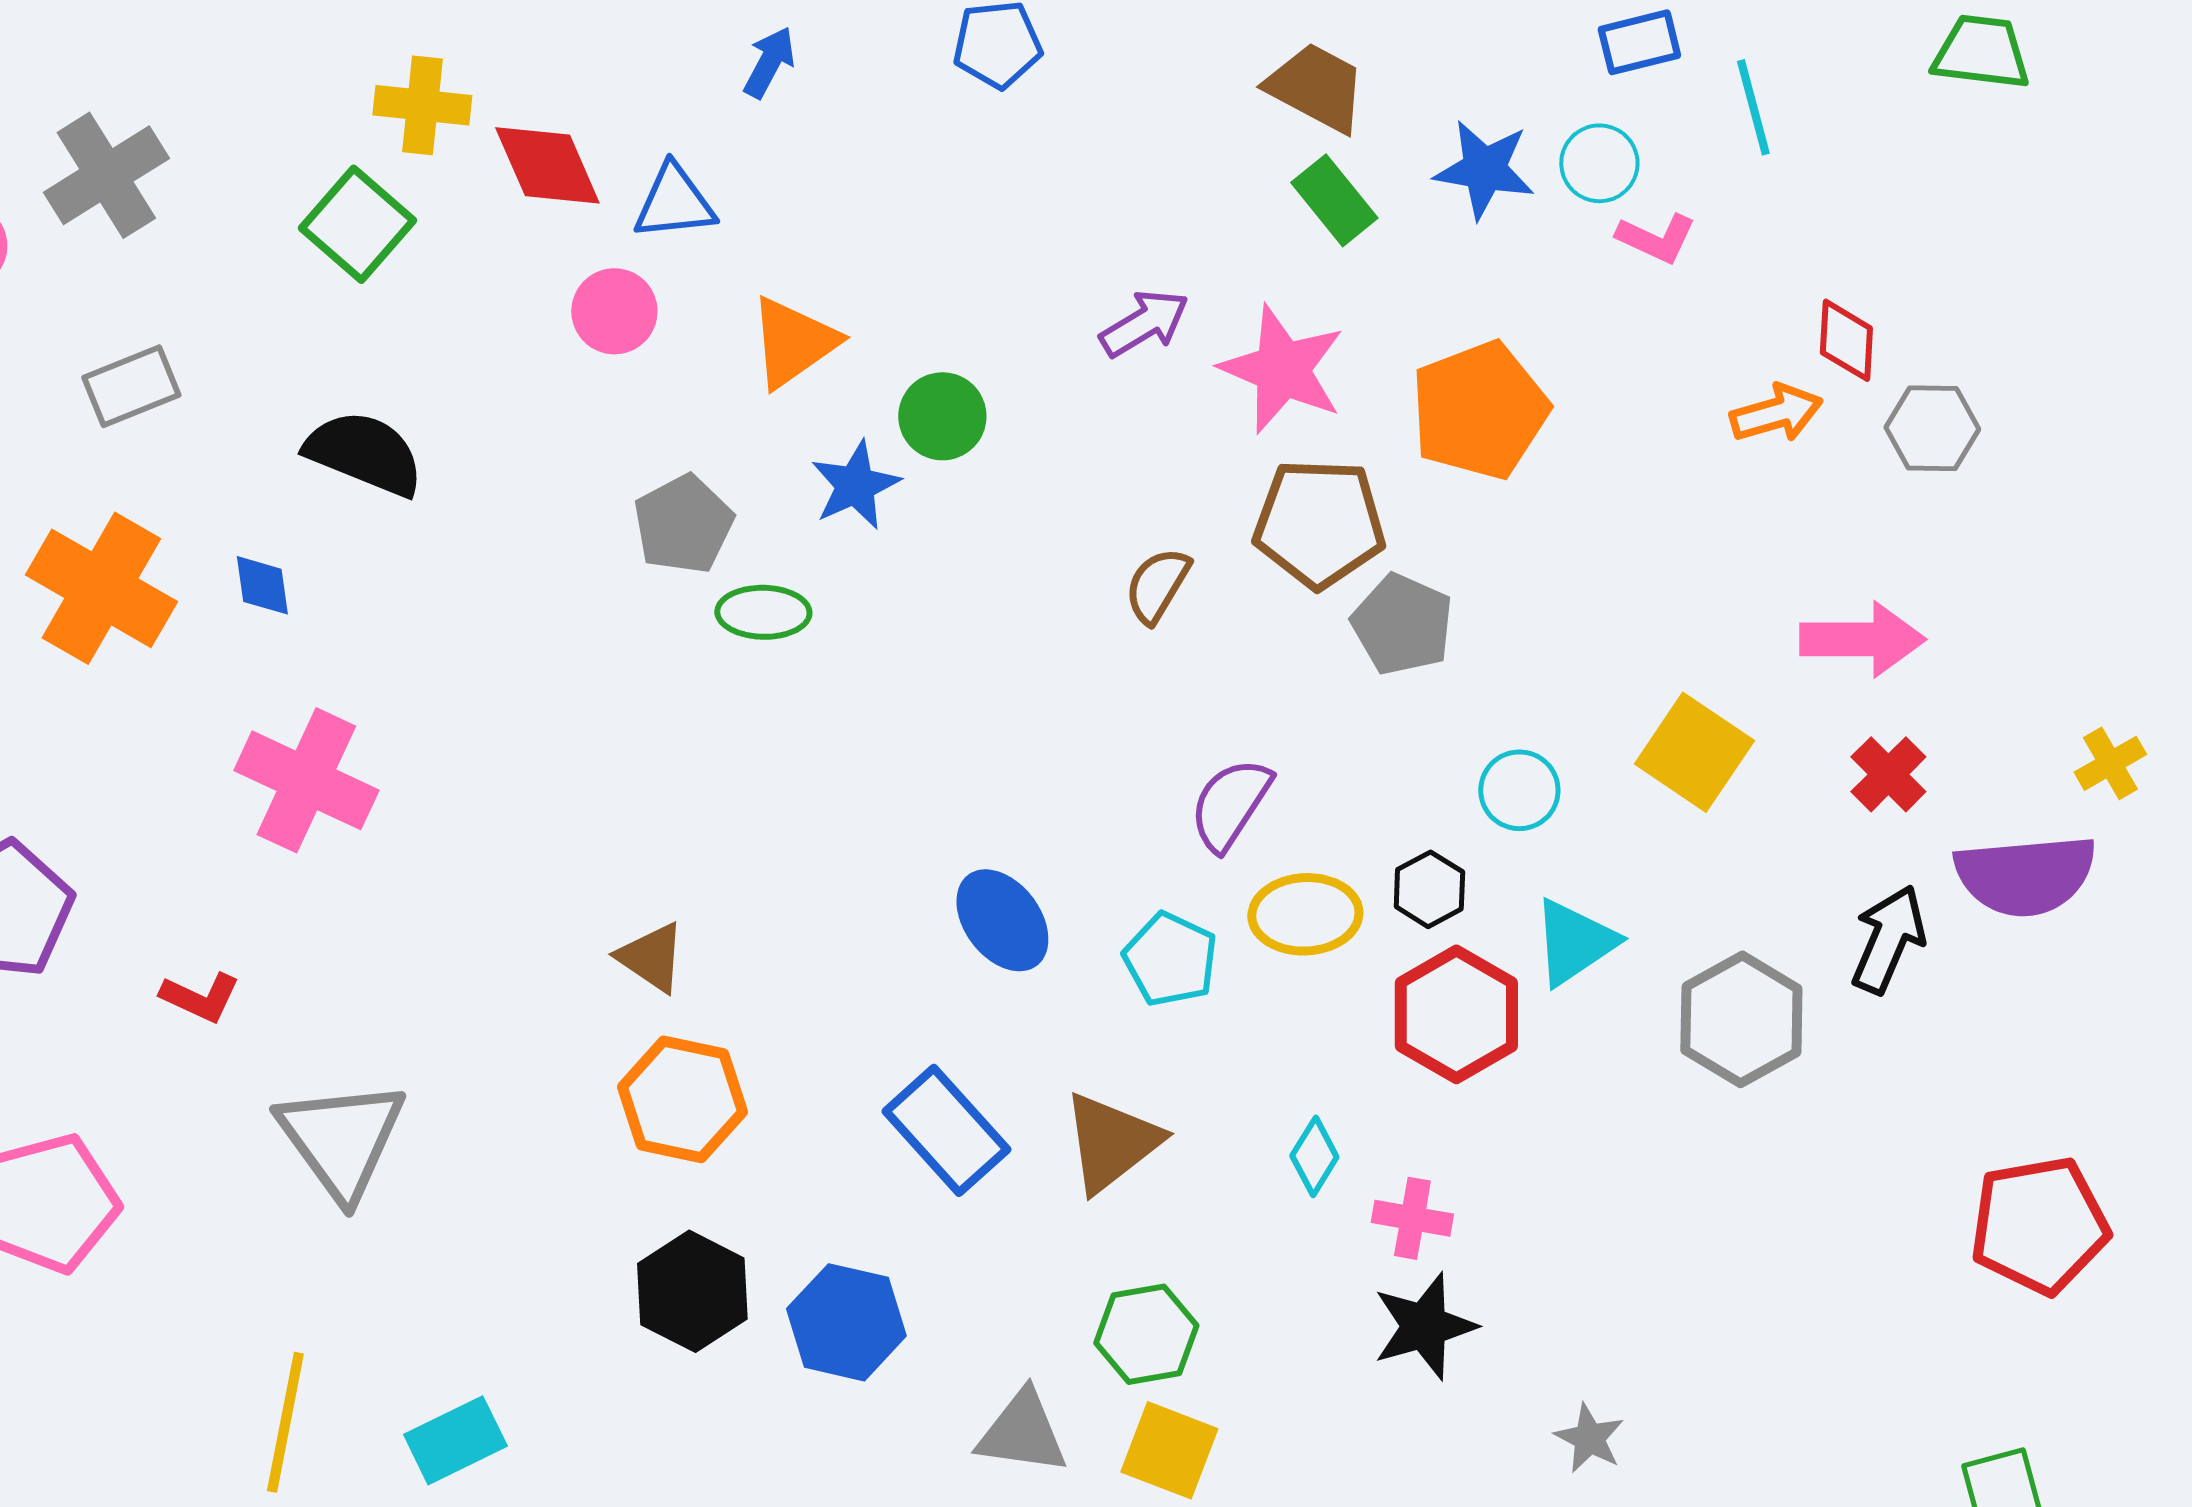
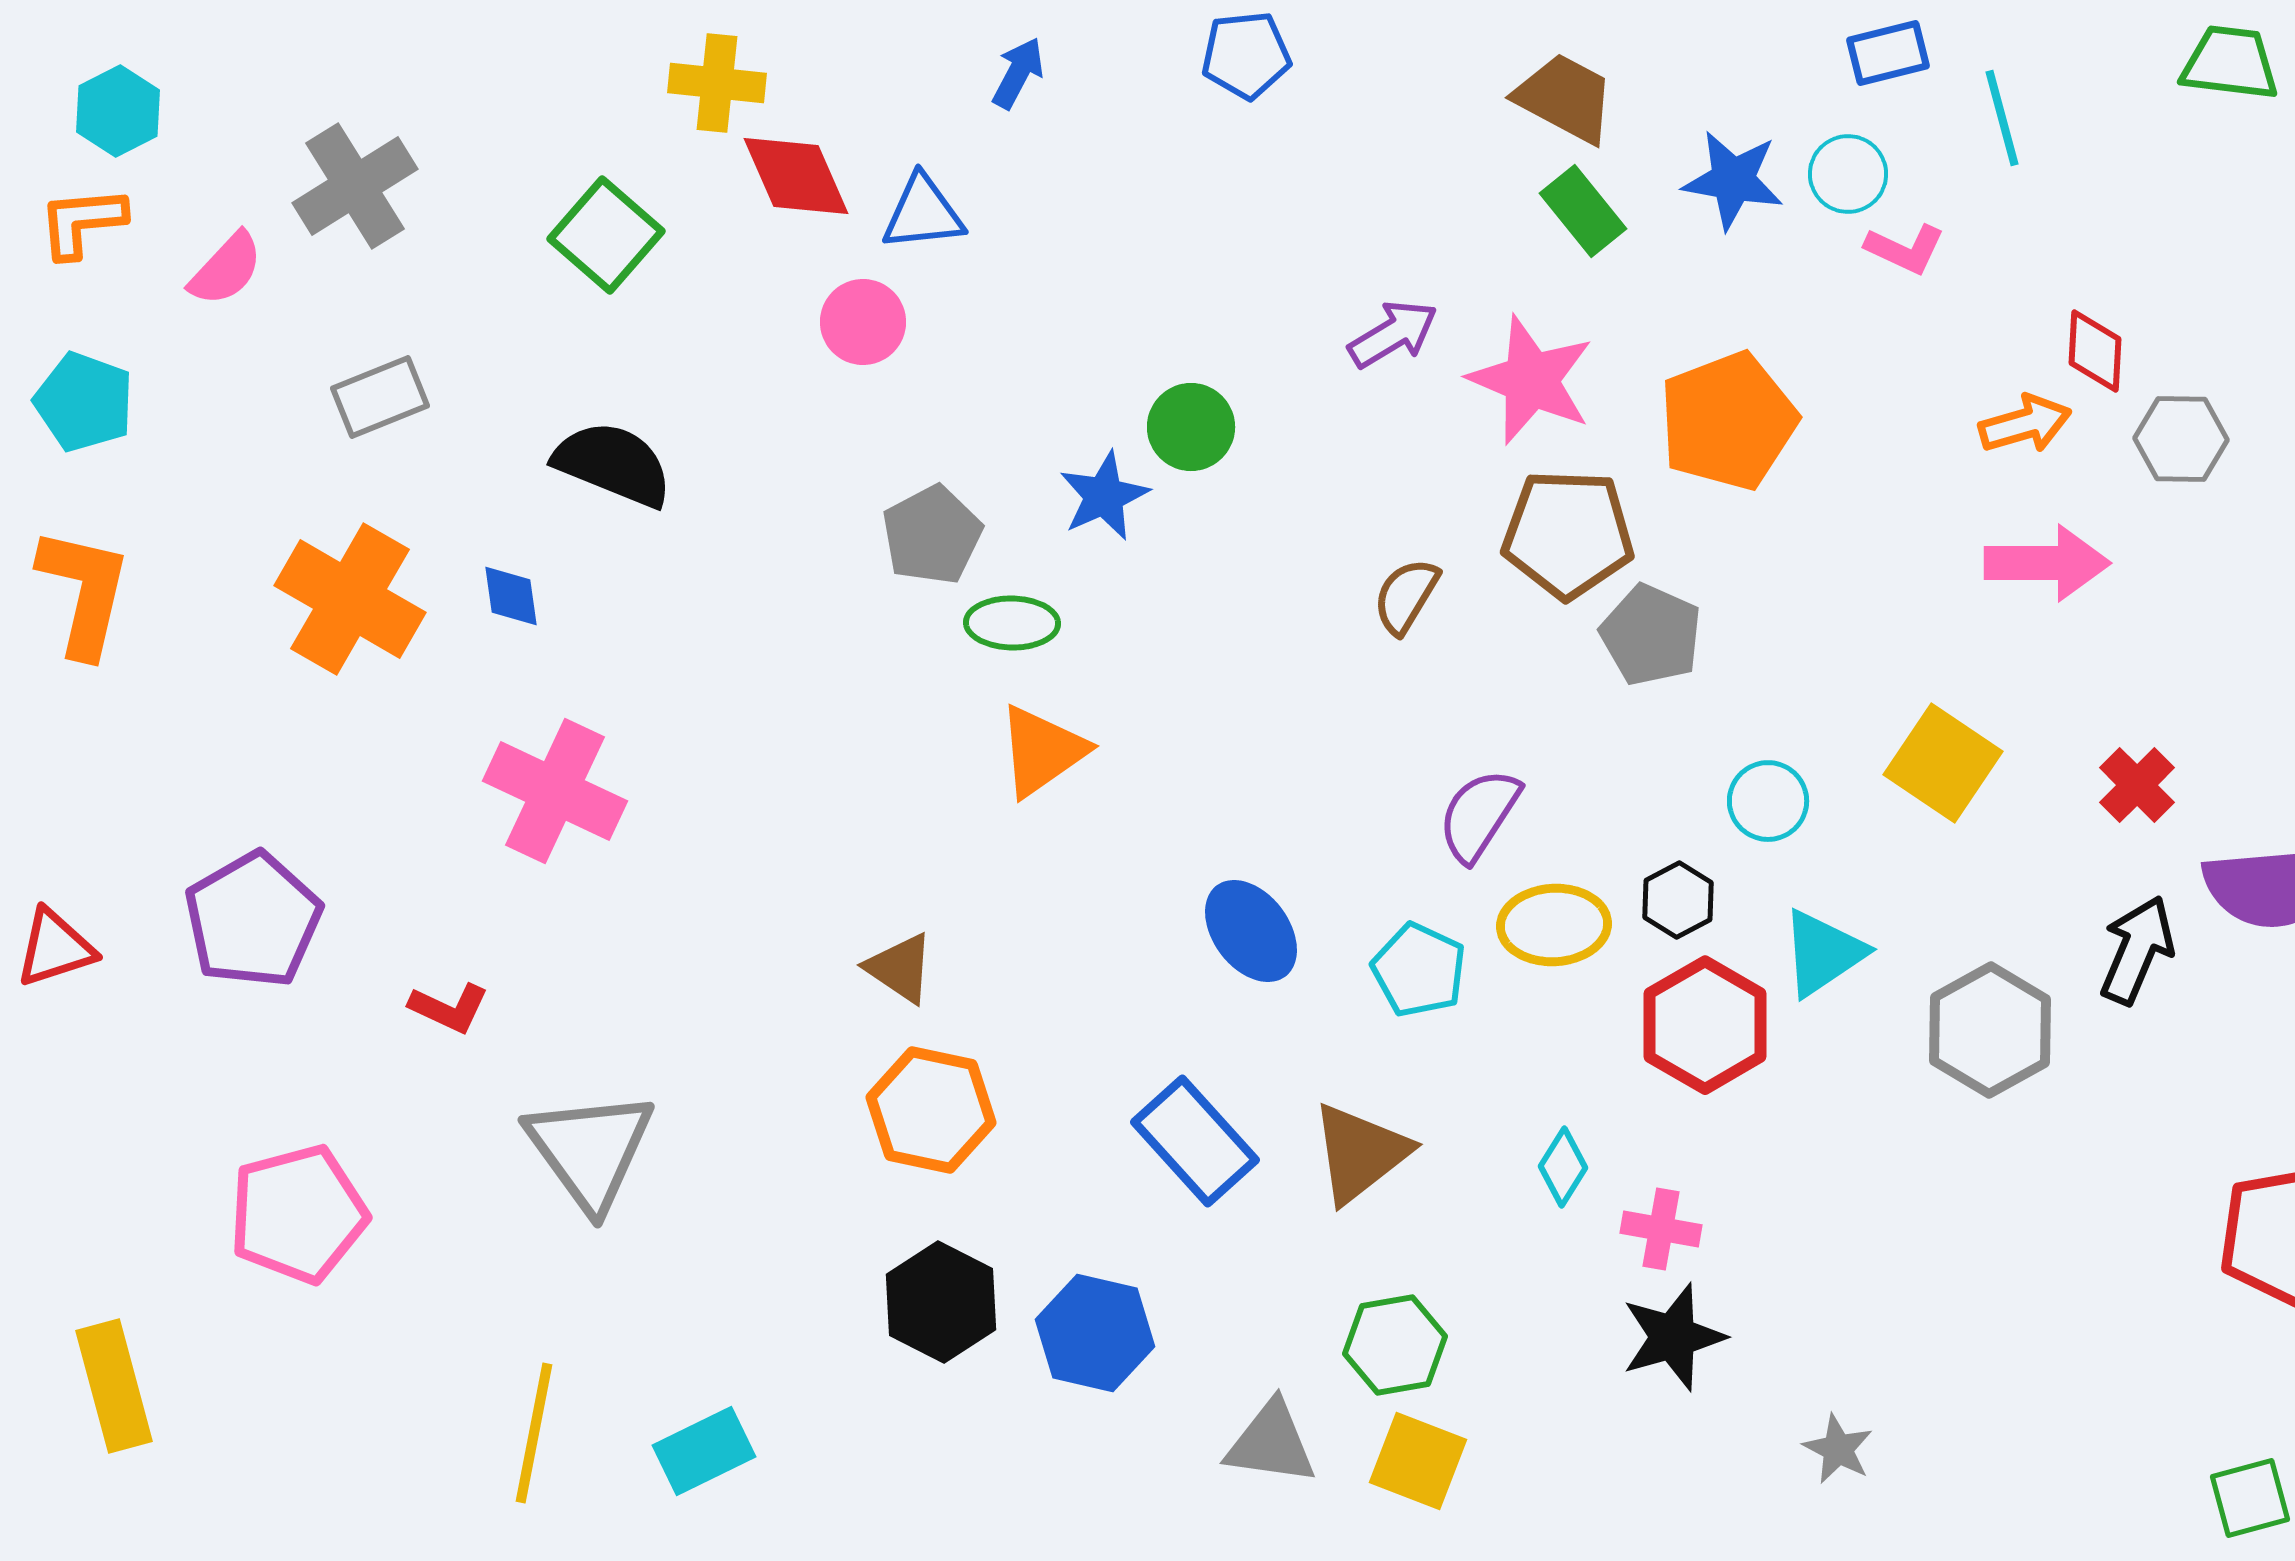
yellow cross: (422, 105) -> (717, 83), moved
orange triangle: (793, 342) -> (1042, 751), moved
pink arrow: (1862, 639) -> (2047, 563), moved

